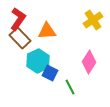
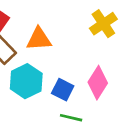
blue square: (50, 73) -> (63, 90), moved
green line: (70, 87) -> (71, 118), turned -49

